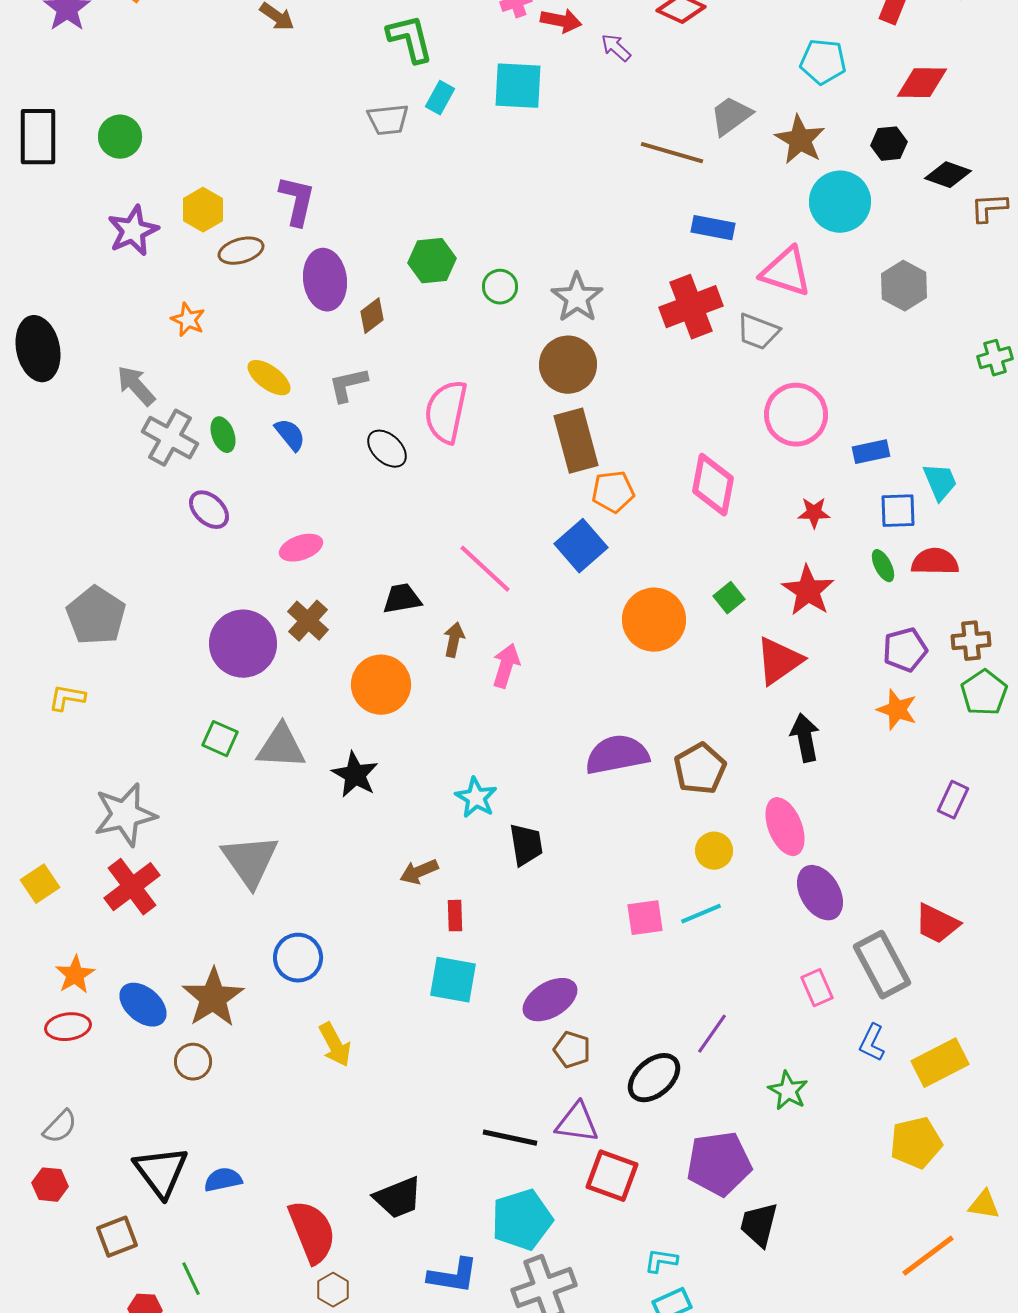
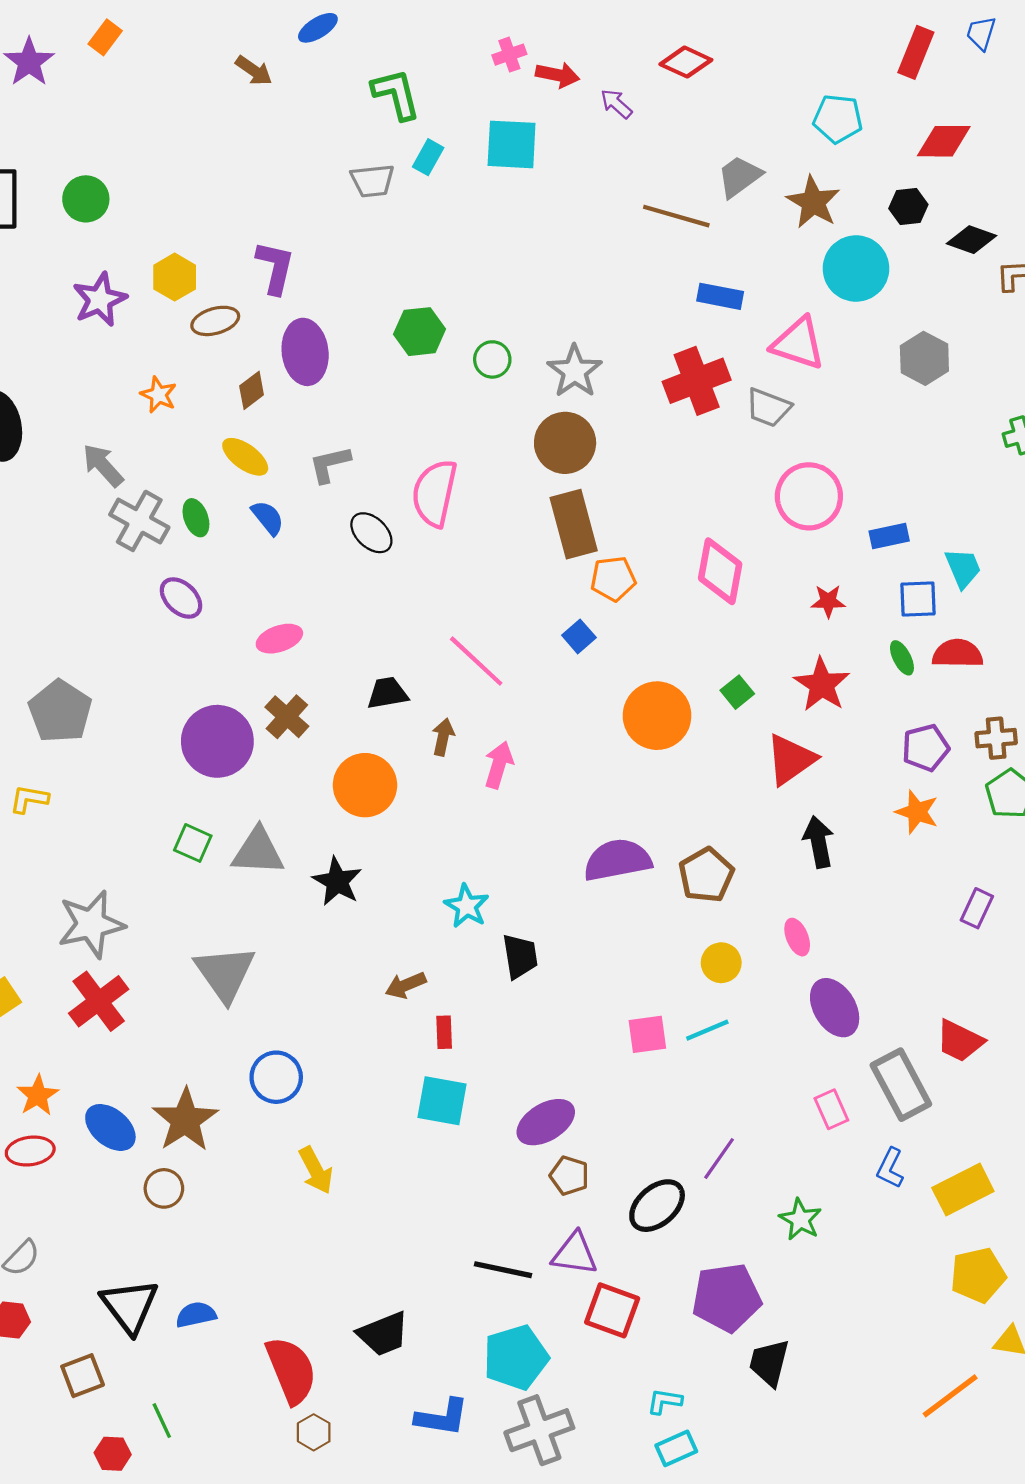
brown diamond: (372, 316) -> (252, 390), moved
blue square: (581, 546) -> (579, 636), size x0.6
pink ellipse: (785, 827) -> (797, 937), size x0.6
yellow pentagon: (916, 1143) -> (978, 1275), moved

